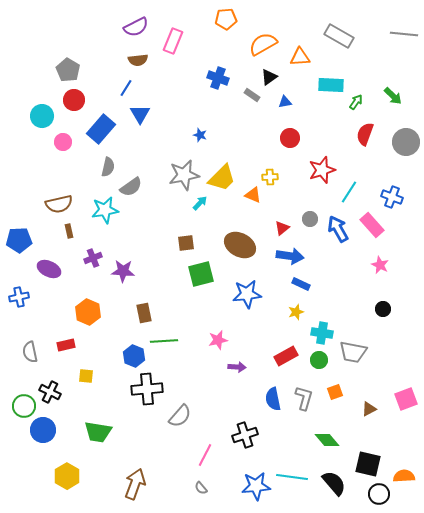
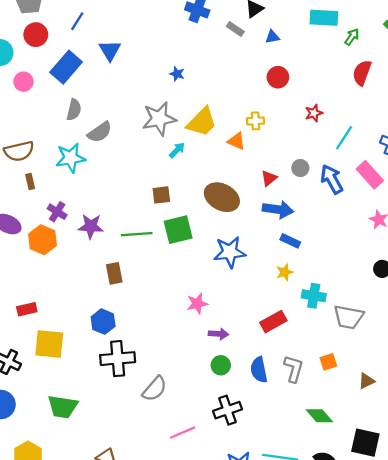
blue line: (126, 88) -> (77, 21), moved
red star: (322, 170) -> (314, 113), size x0.6
purple cross: (93, 258) -> (57, 212), turned -36
orange hexagon: (88, 312) -> (43, 240), moved
green line: (164, 341) -> (137, 234), moved
green circle: (319, 360) -> (221, 365), moved
yellow square: (86, 376) -> (49, 344), size x1.8
pink line: (205, 455) -> (183, 433), turned 40

